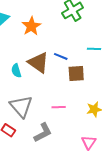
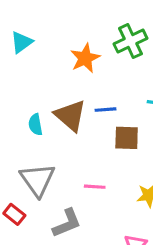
orange star: (31, 26) -> (85, 58), moved
blue line: (61, 56) -> (105, 110), turned -32

